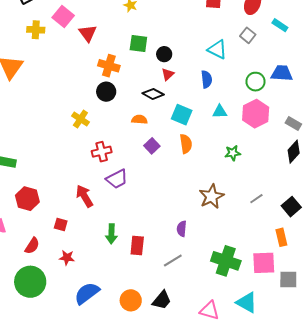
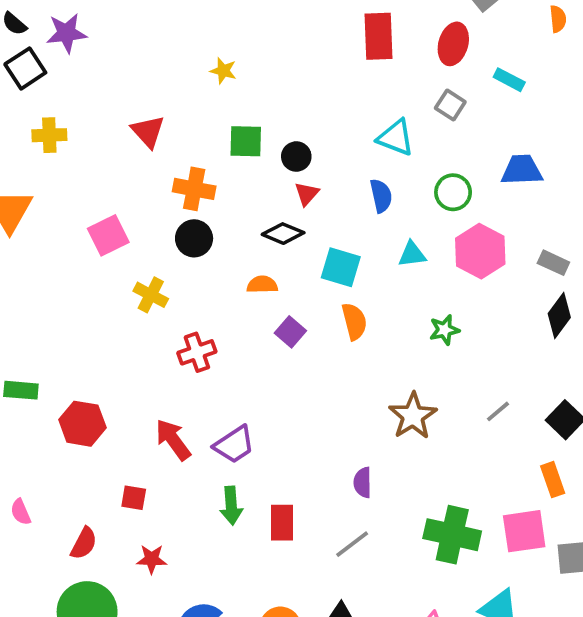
pink square: (63, 17) -> (108, 235), moved, turned 30
green circle: (255, 82) -> (453, 192), moved
purple trapezoid: (117, 179) -> (234, 445), moved
red hexagon: (27, 199) -> (82, 424), moved

